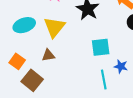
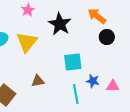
brown triangle: (48, 55) -> (38, 81), moved

